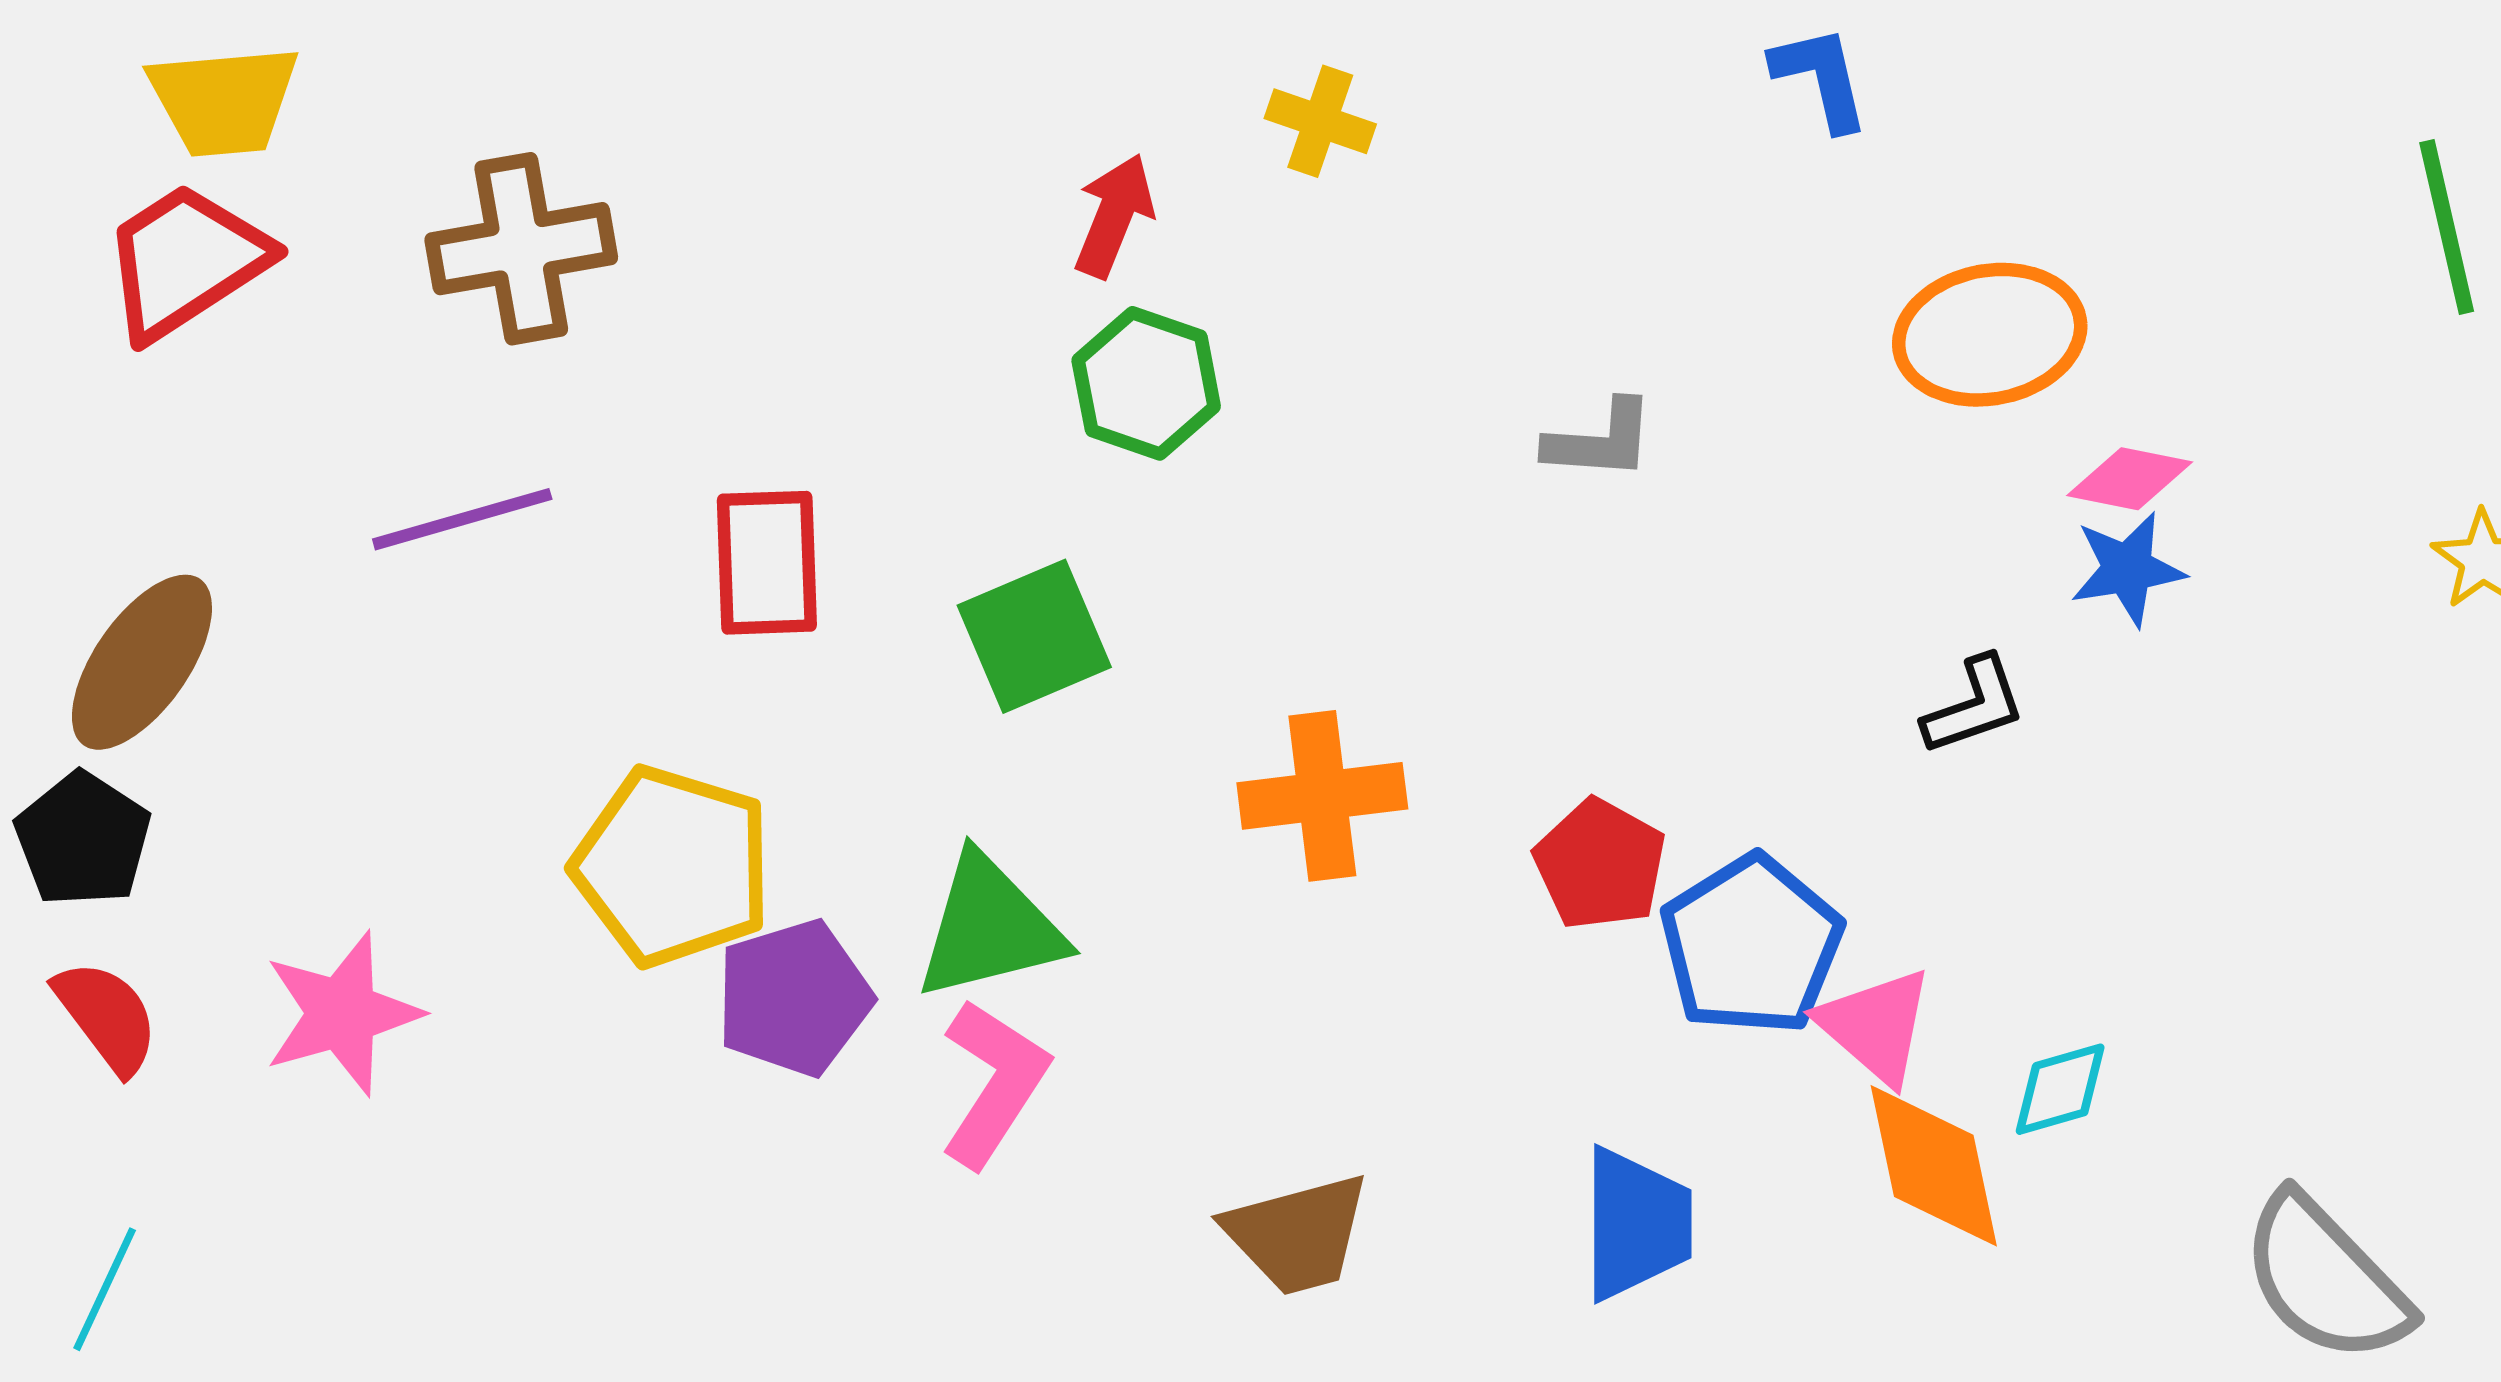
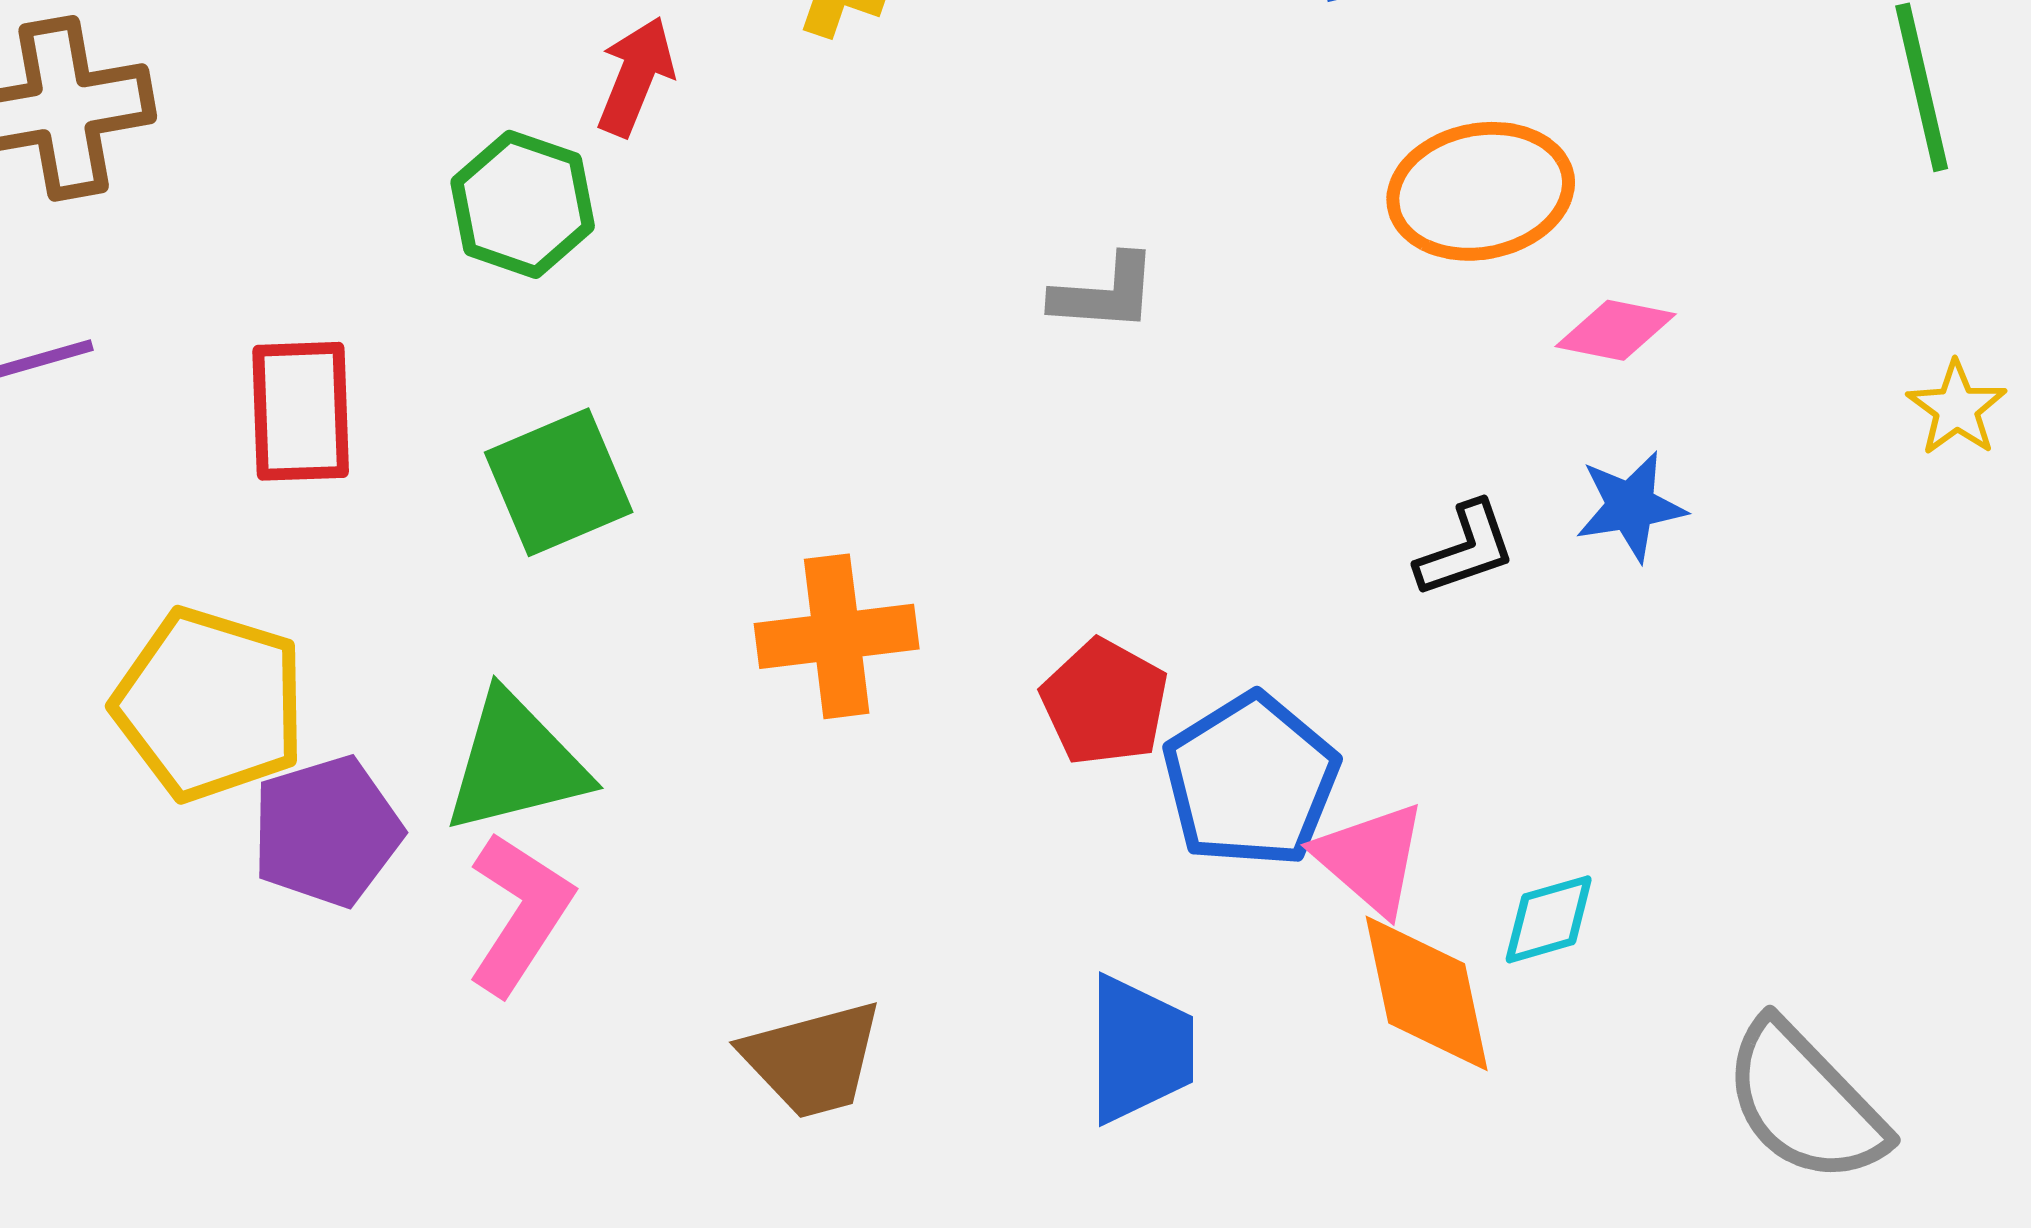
green hexagon: (1146, 383) -> (523, 204), moved
blue star: (2128, 569) -> (1631, 506), moved

